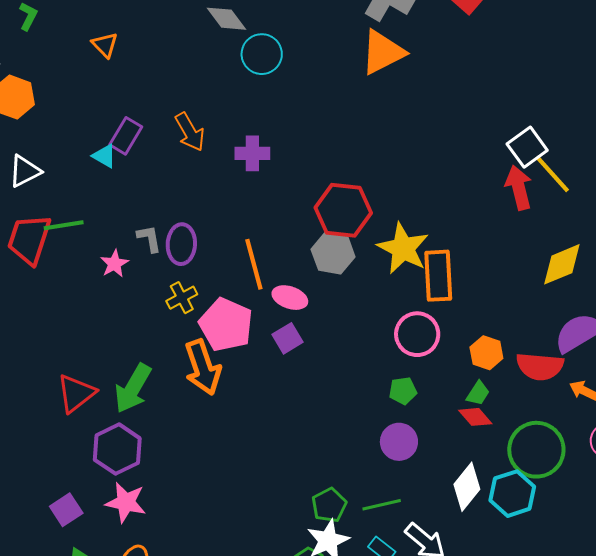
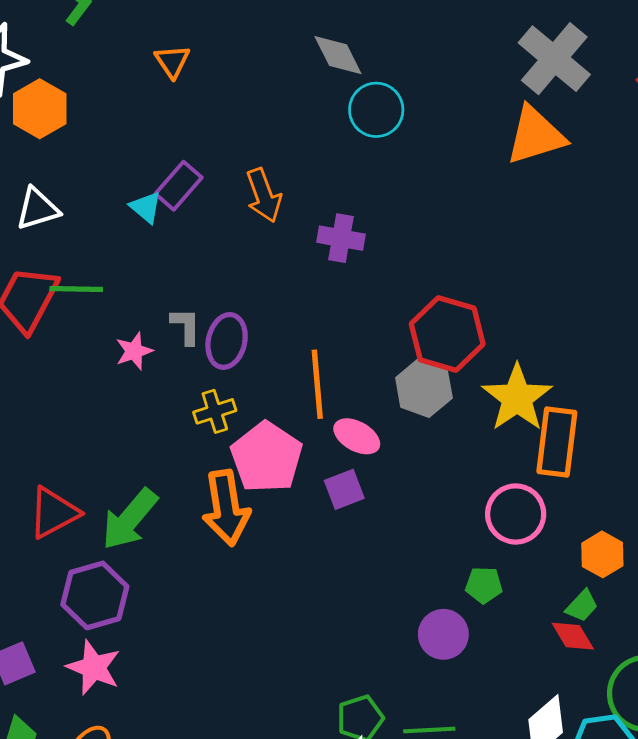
purple circle: (399, 442) -> (443, 634), moved

